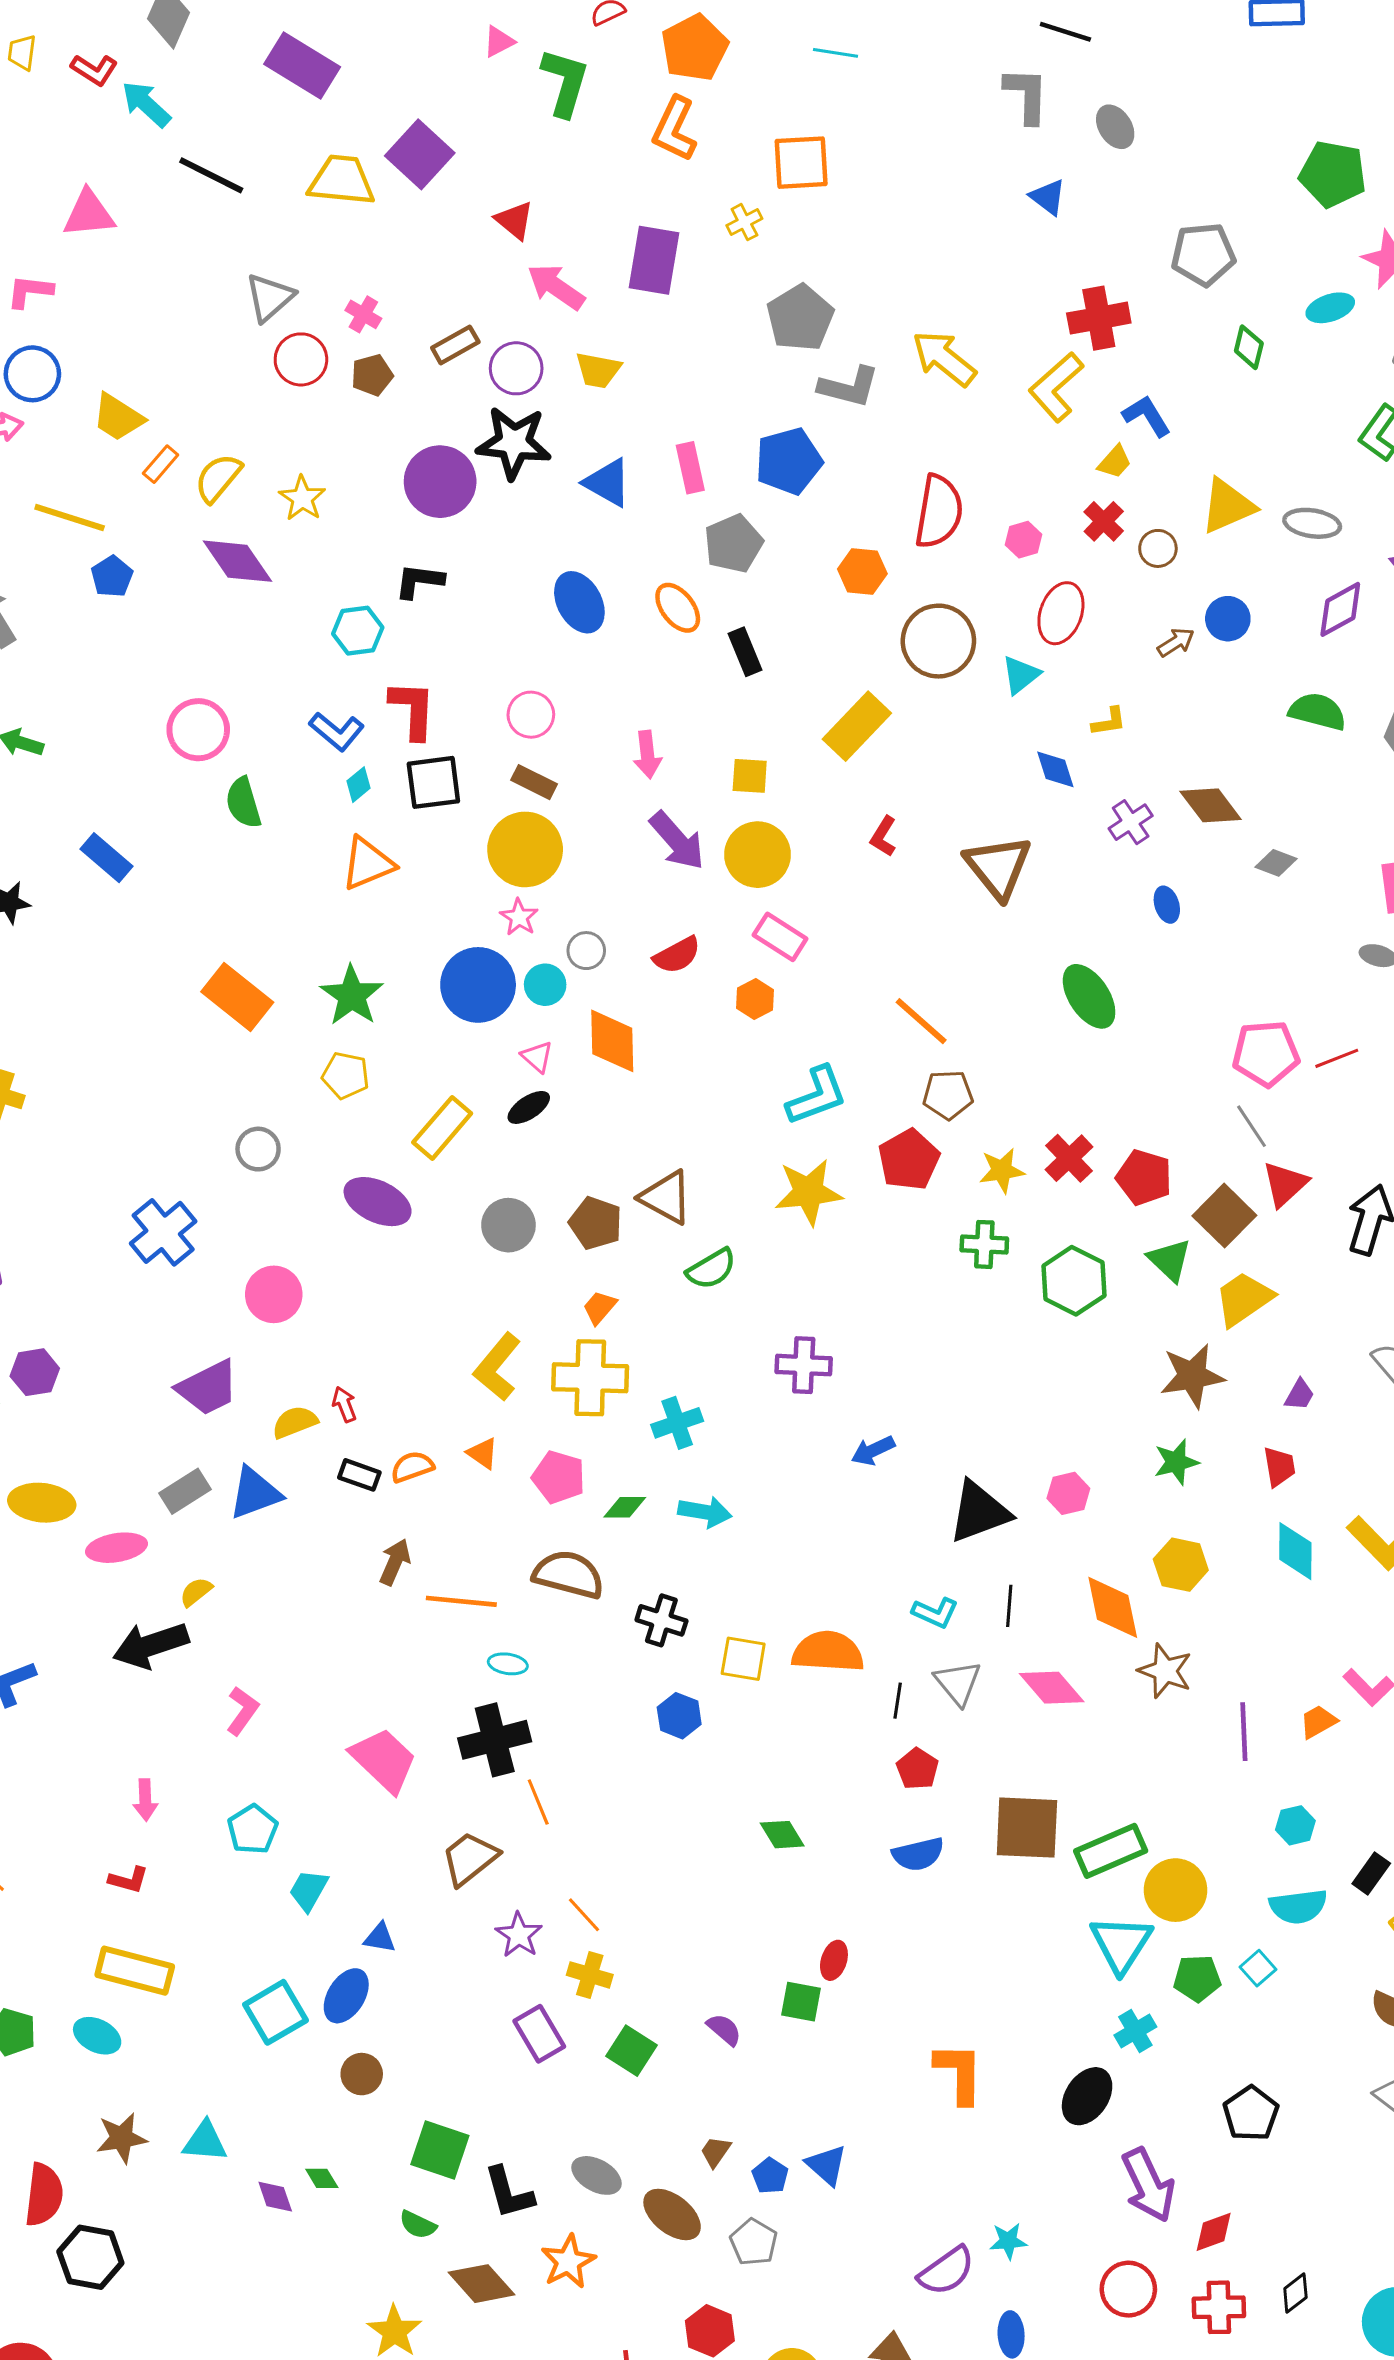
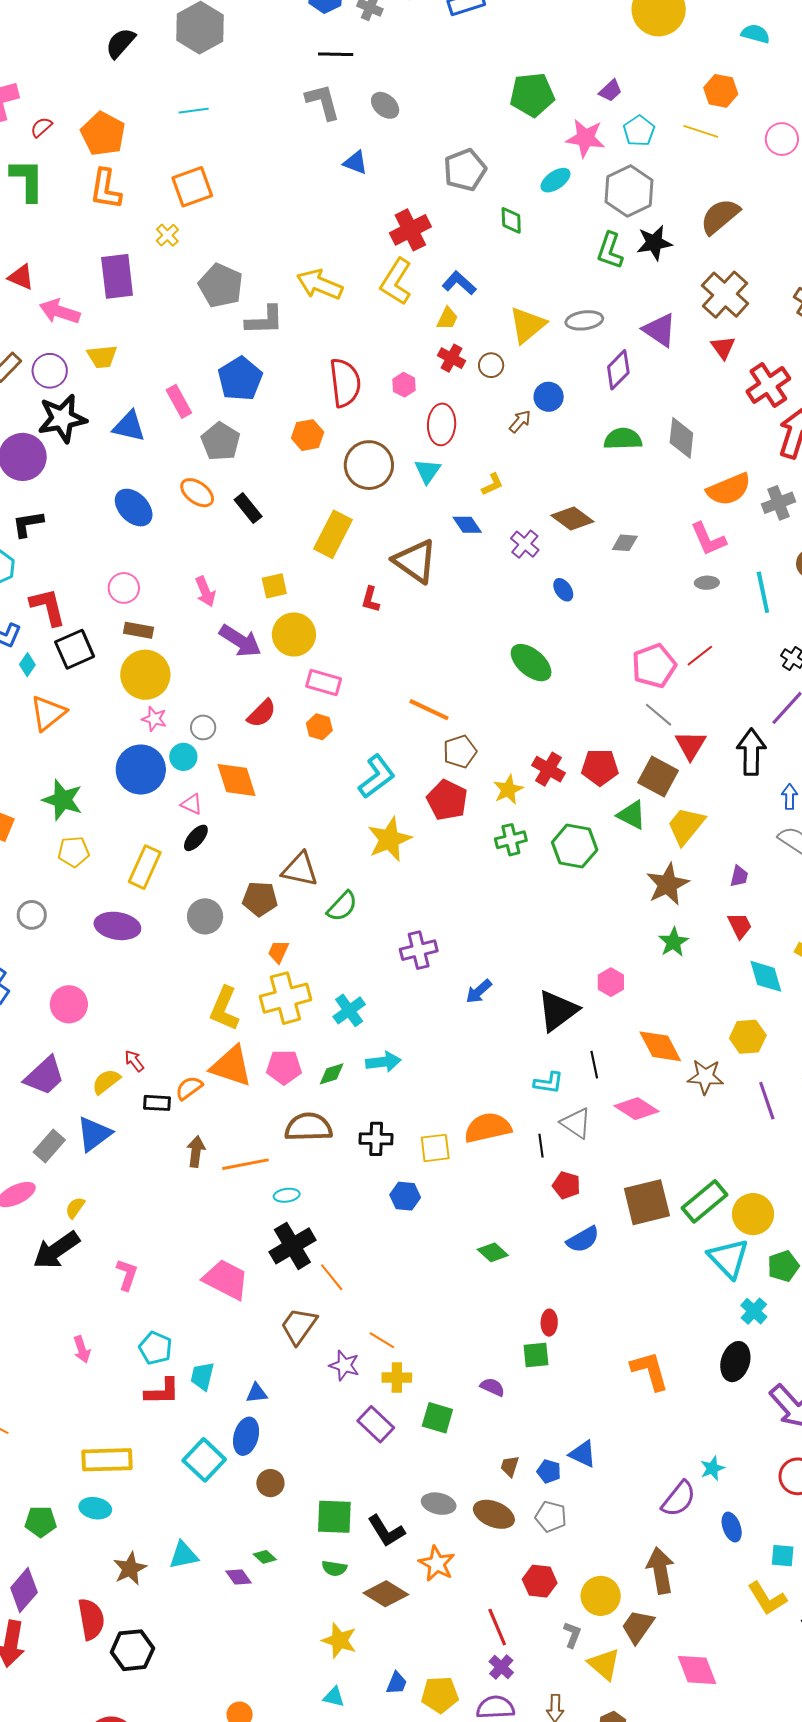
brown triangle: (998, 867) -> (415, 561), moved
orange triangle: (483, 1453) -> (231, 1066), size x2.0
yellow hexagon: (1181, 1565) -> (748, 1037), moved
red L-shape: (129, 1880) -> (162, 1392), moved, size x1.4

